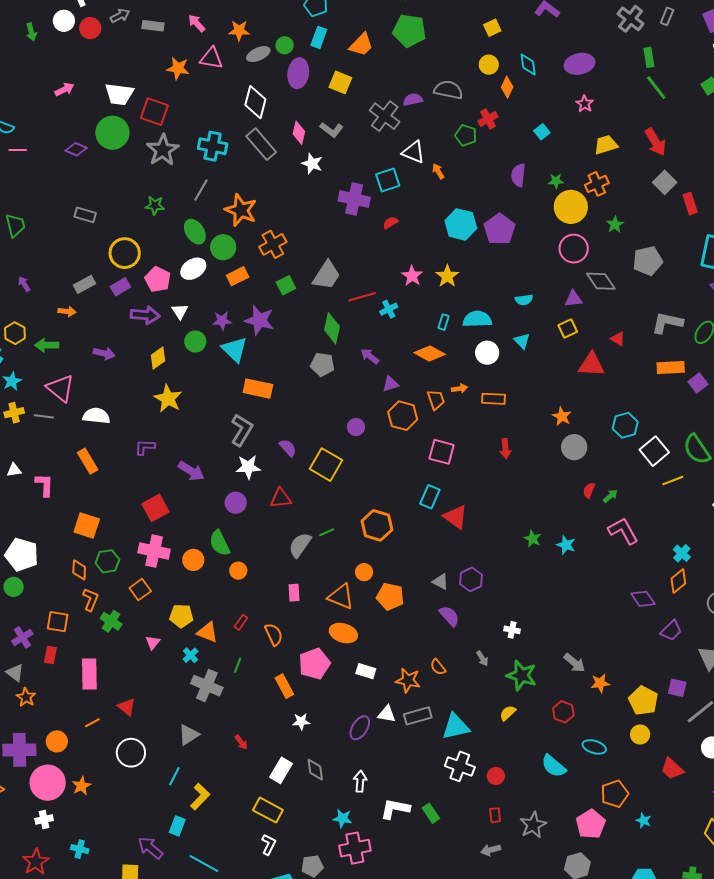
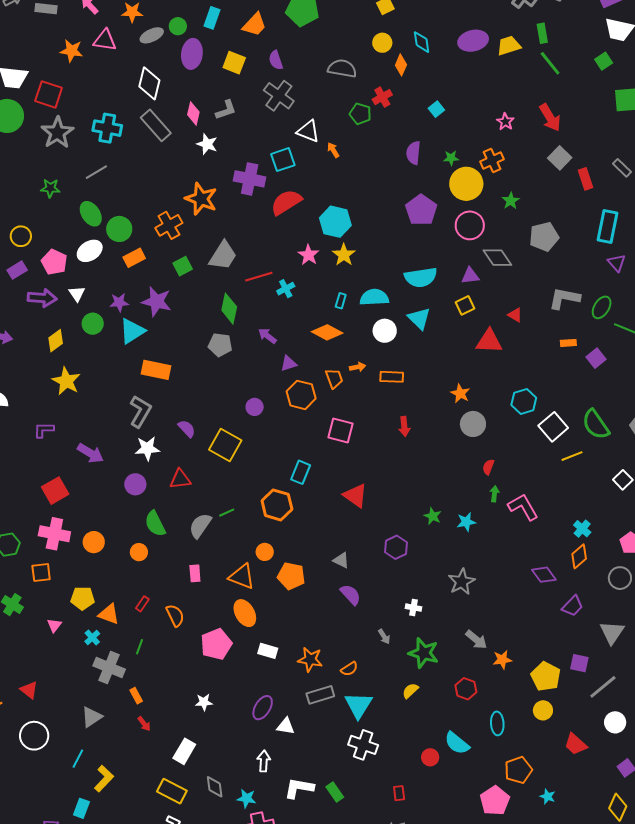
purple semicircle: (413, 100) -> (276, 60), moved, turned -96
pink star: (585, 104) -> (505, 122), moved
gray L-shape: (332, 130) -> (226, 110), turned -55
yellow trapezoid: (606, 145) -> (509, 46), moved
gray line: (201, 190) -> (96, 172), turned 30
orange star: (241, 210) -> (201, 199), moved
red semicircle: (390, 223) -> (286, 202), size x2.0
cyan hexagon: (461, 224) -> (335, 222), moved
purple pentagon: (499, 229) -> (421, 210), moved
yellow circle: (125, 253) -> (21, 236), size x0.7
cyan semicircle: (524, 300) -> (421, 277), size x1.8
cyan triangle: (522, 341) -> (419, 318), size x1.4
cyan triangle: (235, 349) -> (132, 331), turned 44
orange rectangle: (671, 367) -> (568, 343), size x0.6
green arrow: (610, 496) -> (494, 494), moved, turned -42
cyan rectangle: (430, 497) -> (301, 472), moved
green semicircle: (220, 543) -> (155, 524), moved
cyan star: (566, 545) -> (466, 522), turned -30
purple hexagon: (471, 579) -> (396, 547), moved
orange square: (140, 590) -> (41, 572), turned 30
orange ellipse: (343, 633) -> (245, 613), turned 44
orange semicircle: (438, 667) -> (349, 669), moved, turned -84
orange rectangle: (284, 686) -> (136, 696), moved, size x0.7
white triangle: (387, 714) -> (286, 726), moved
cyan triangle: (456, 727) -> (358, 705), turned -44
cyan ellipse: (594, 747) -> (497, 723), turned 70
gray diamond: (315, 770) -> (215, 787), moved
red circle: (496, 776) -> (430, 757), moved
gray star: (533, 825) -> (462, 582), moved

